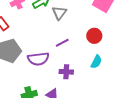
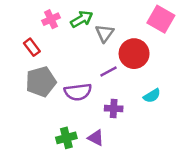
red circle: (94, 36) -> (134, 54), moved, size x1.5
cyan semicircle: (96, 62) -> (152, 96), turned 32

